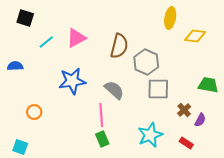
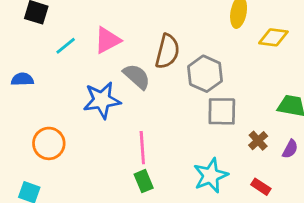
gray semicircle: (114, 90) -> (137, 76), moved
orange circle: (34, 112) -> (49, 143), size x1.5
purple semicircle: (200, 120) -> (290, 149), moved

